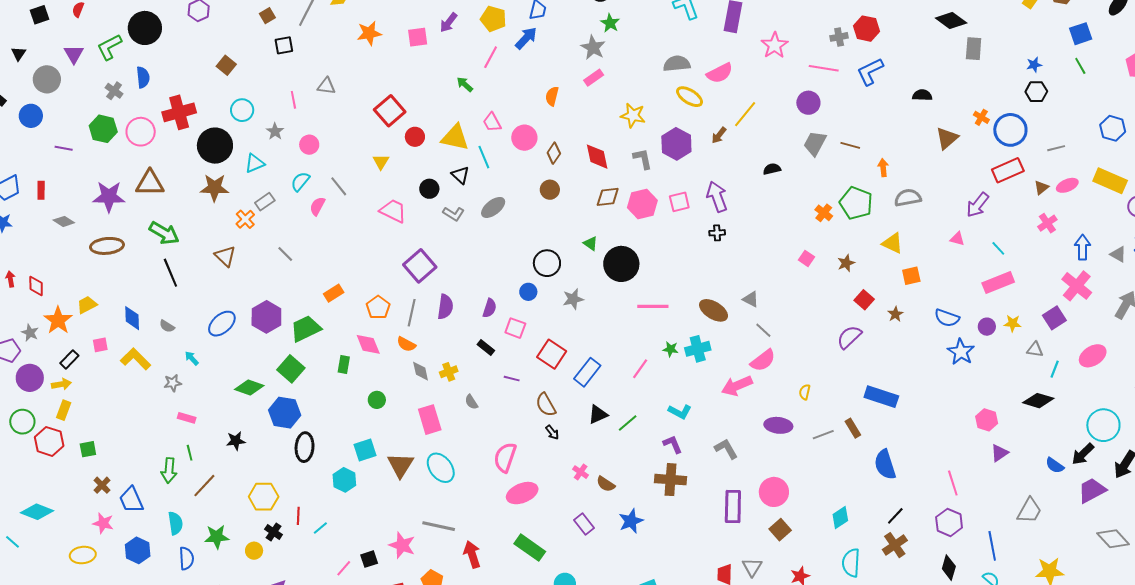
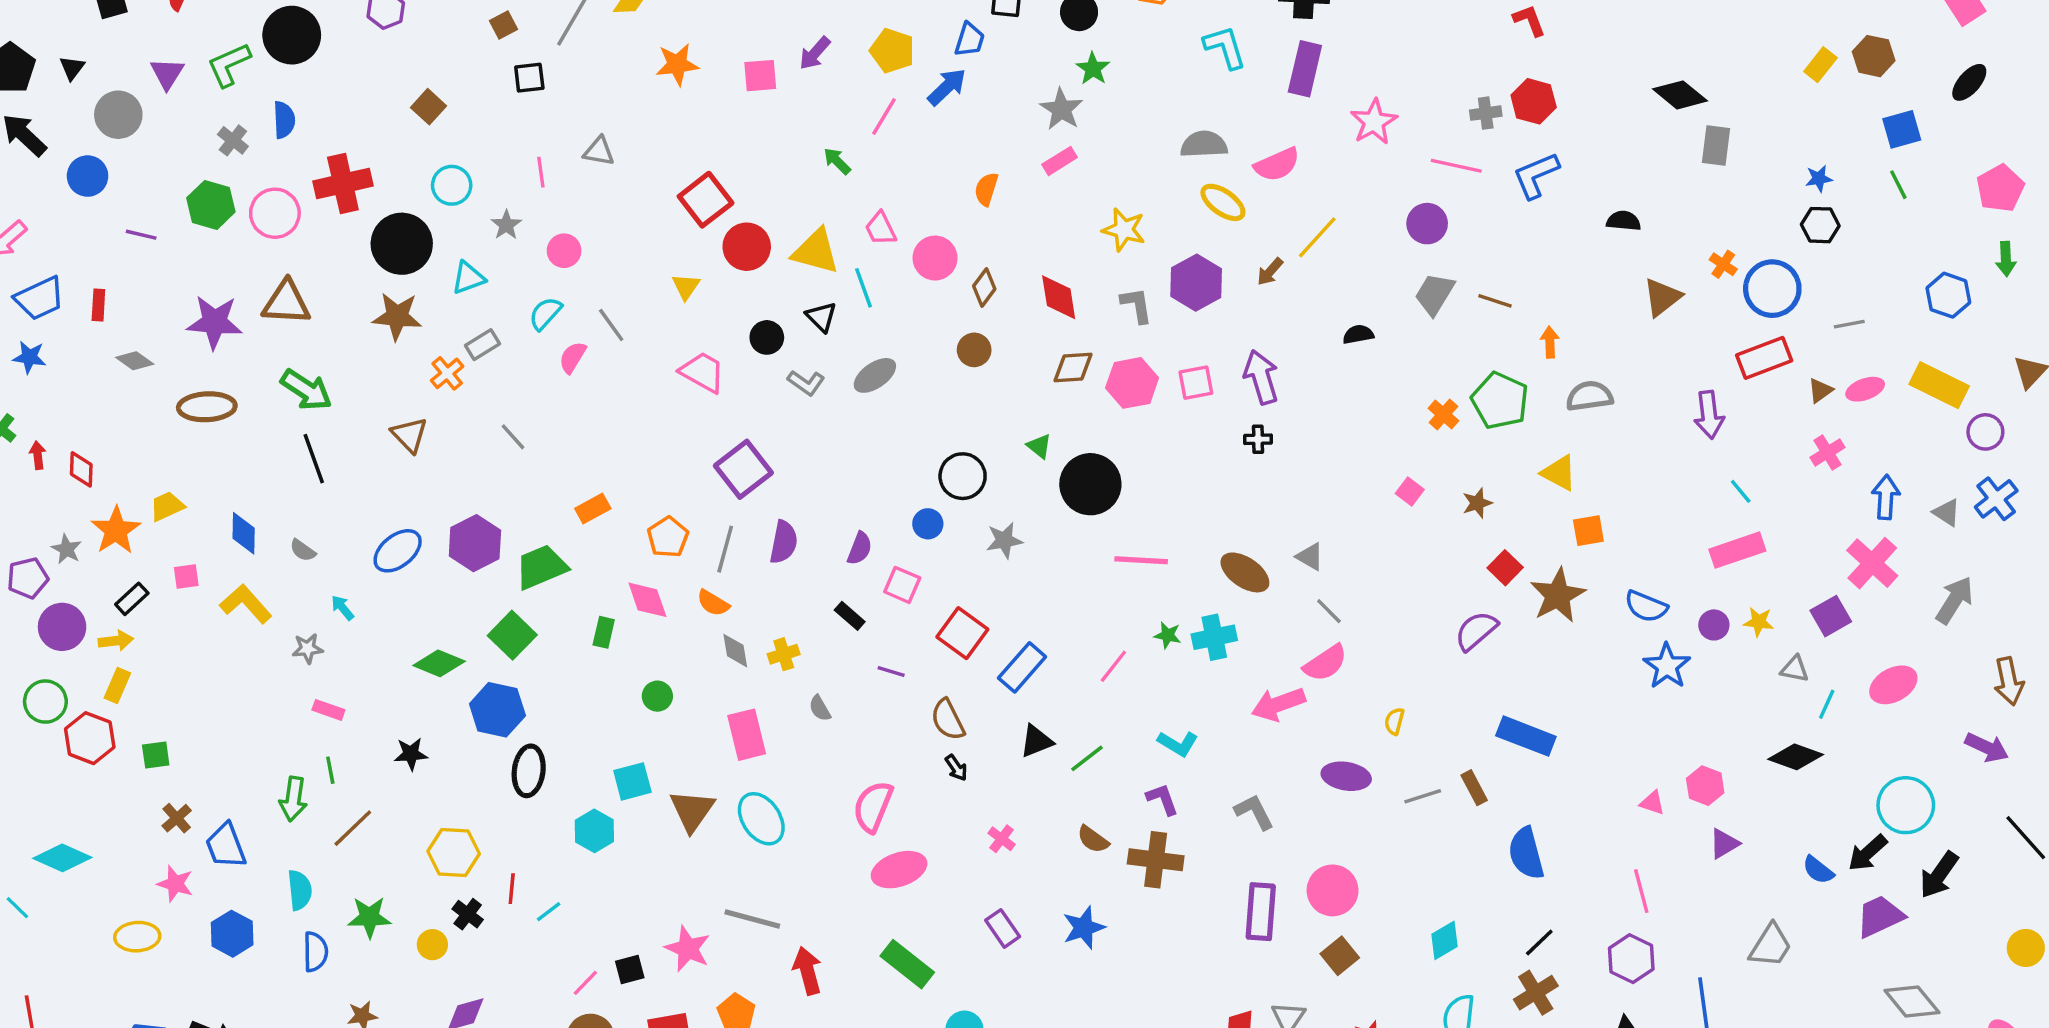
red circle: (415, 137) -> (747, 247), size x1.4
purple arrow: (978, 205) -> (1709, 415), turned -48
pink triangle: (957, 239) -> (1652, 803), moved
brown star: (895, 314) -> (1558, 595), size x2.0
brown semicircle: (606, 484) -> (1093, 839), moved

